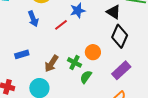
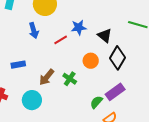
black triangle: (114, 12) -> (105, 36), moved
orange circle: (93, 52) -> (91, 61), moved
green semicircle: (86, 77) -> (96, 102), moved

